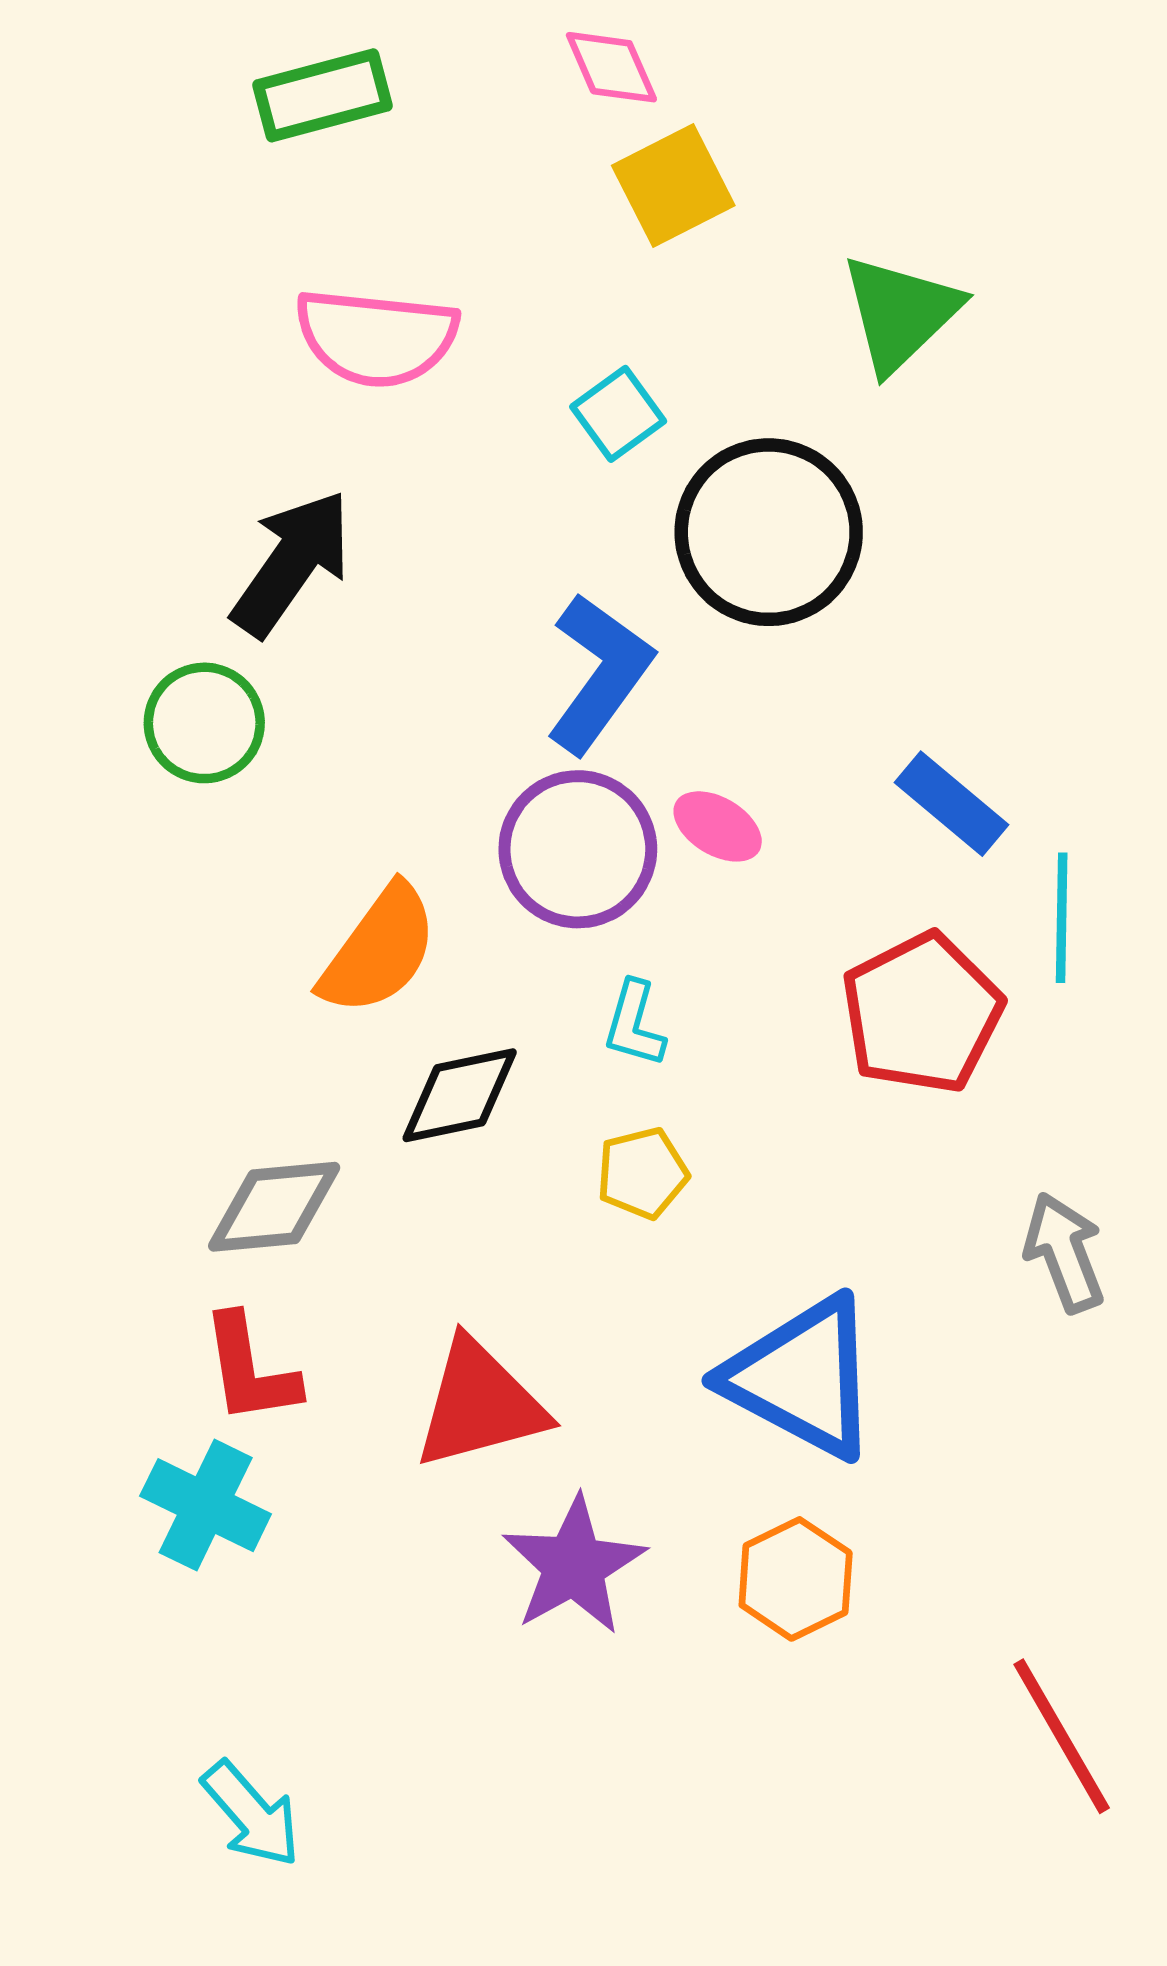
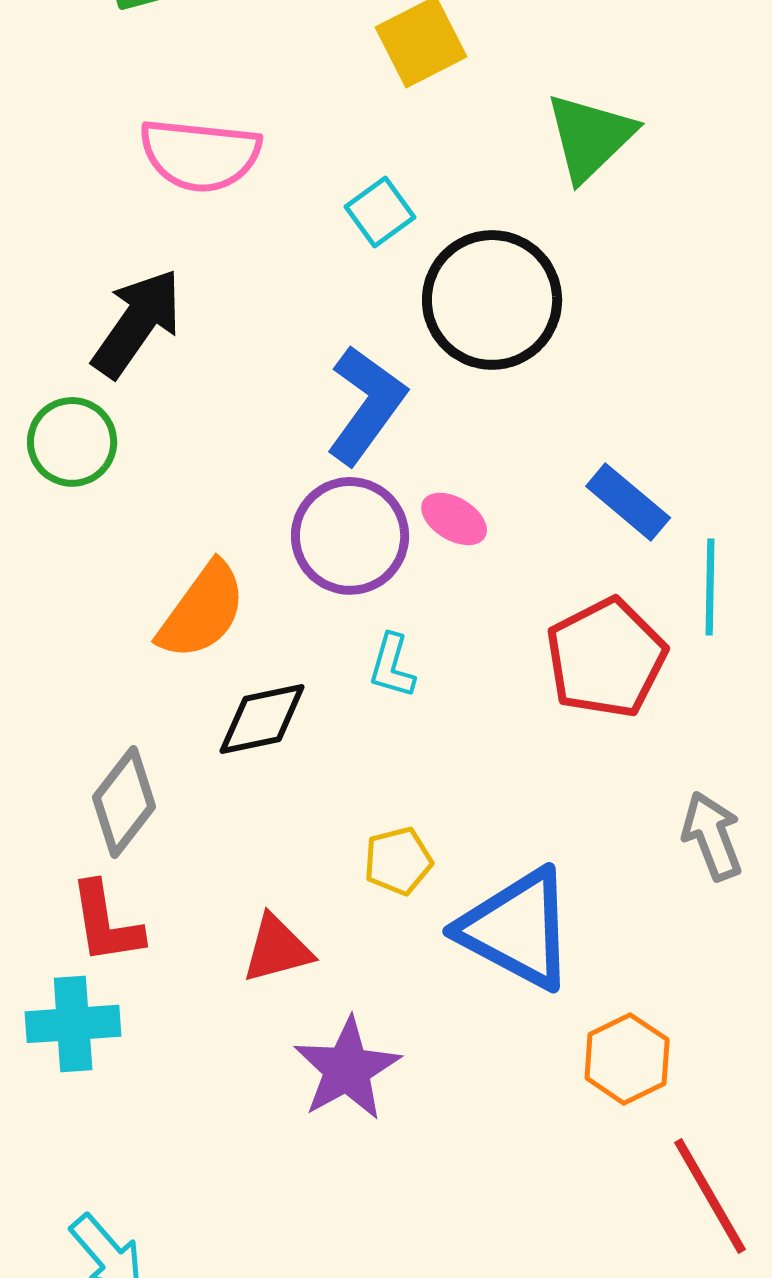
yellow pentagon: (642, 1173) -> (398, 861), moved
gray diamond: (274, 1207) -> (124, 802), turned -47
red triangle: (480, 1404) -> (277, 949), size x0.7
cyan cross: (206, 1505) -> (73, 1024), turned -30
orange hexagon: (796, 1579) -> (627, 1059), moved

